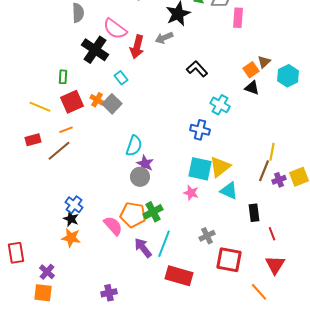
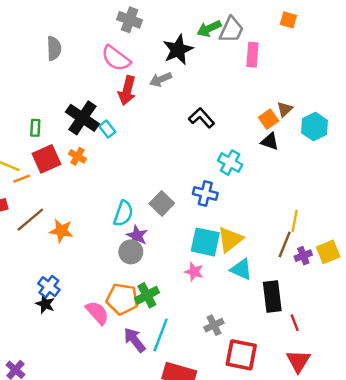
pink semicircle: (115, 29) -> (116, 58), moved
black cross: (95, 50) -> (82, 118), moved
gray square: (112, 104) -> (162, 203), moved
orange line: (66, 130) -> (22, 179), moved
black rectangle: (254, 213) -> (272, 297), size x1.4
orange star: (71, 238) -> (61, 231), moved

